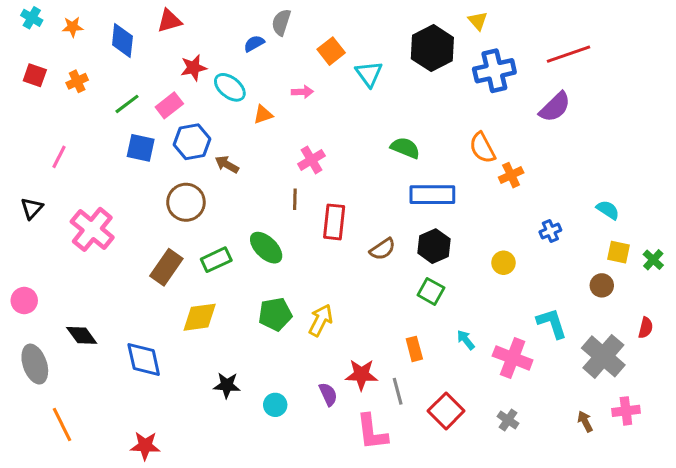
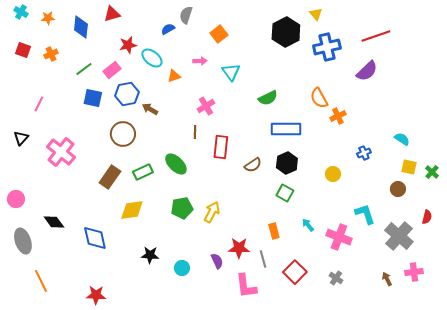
cyan triangle: (369, 74) -> (231, 72), moved
green semicircle: (405, 148) -> (268, 98), turned 132

